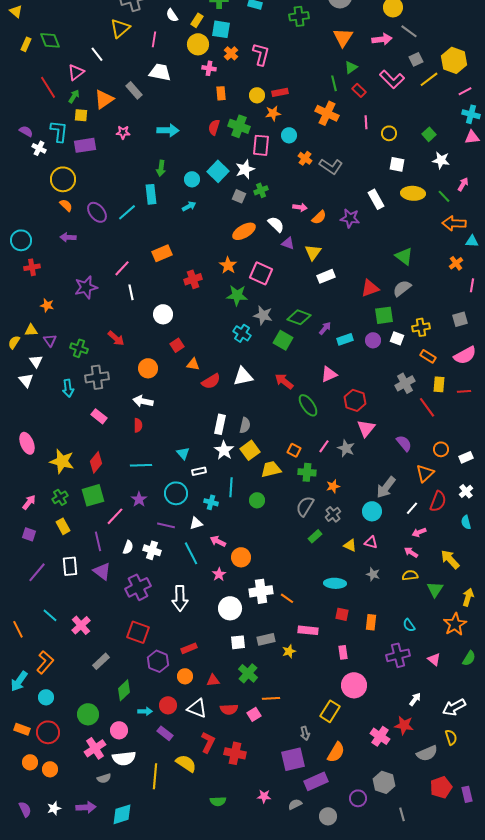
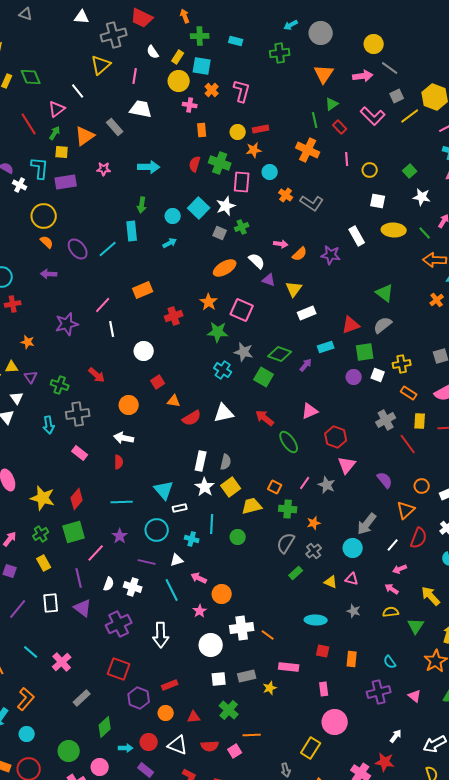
cyan rectangle: (345, 339) -> (326, 347), moved
cyan triangle: (183, 453) -> (164, 490), size x1.5

